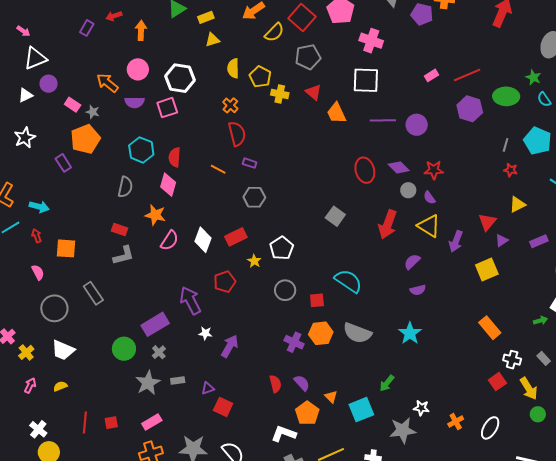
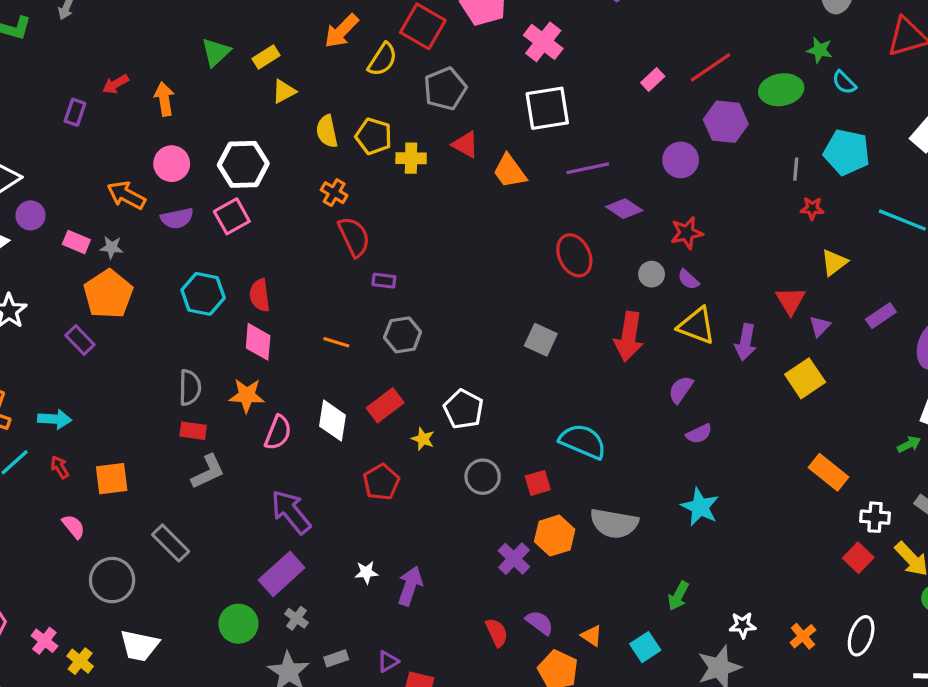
pink cross: (371, 41) -> (543, 42), turned 30
purple circle: (417, 125) -> (681, 160), moved
purple diamond: (399, 167) -> (624, 209), moved
orange line: (218, 169) -> (336, 342), moved
gray semicircle: (125, 187) -> (190, 388), moved
purple arrow: (190, 300) -> (291, 512), moved
purple cross: (294, 342) -> (514, 559), turned 30
cyan square: (361, 410) -> (645, 647), size x0.7

